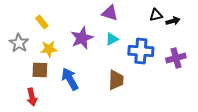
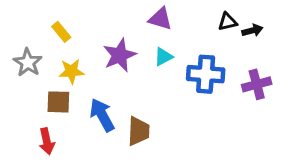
brown trapezoid: (116, 80) -> (139, 131), moved

